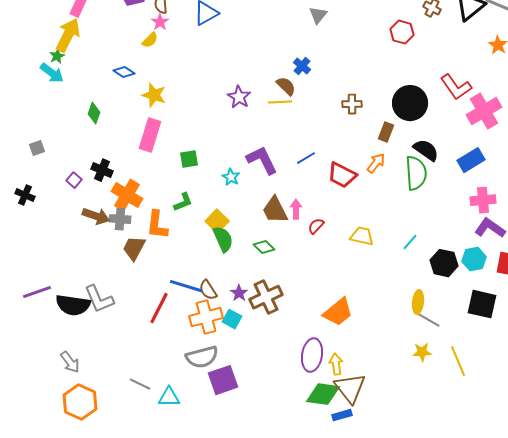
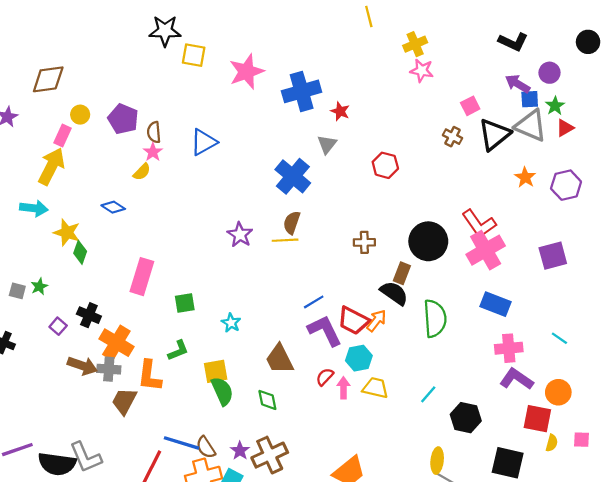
red hexagon: (402, 32) -> (385, 165), moved
green star: (57, 56) -> (39, 286), moved
blue cross: (302, 66) -> (293, 176), moved, size x1.8
cyan arrow: (52, 73) -> (34, 208), turned -30
brown semicircle: (286, 86) -> (292, 223), turned -115
yellow star: (154, 95) -> (67, 232), moved
pink cross: (484, 111) -> (486, 250), moved
gray square: (37, 148) -> (17, 291), turned 35
black semicircle: (426, 150) -> (394, 293), moved
purple L-shape: (262, 160) -> (325, 331), moved
blue rectangle: (471, 160) -> (496, 304), turned 52
orange arrow: (376, 163) -> (377, 321), moved
pink arrow: (296, 209) -> (343, 388), moved
yellow square: (217, 221) -> (216, 371), turned 35
green diamond: (264, 247) -> (267, 400), turned 35
cyan hexagon: (474, 259) -> (359, 358), moved

